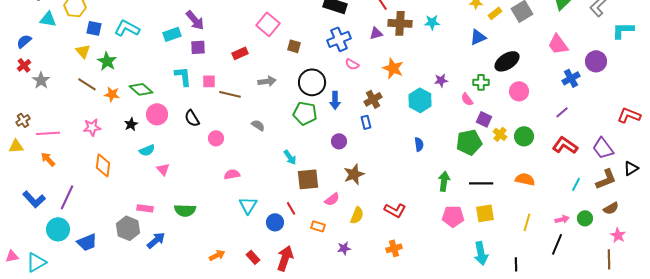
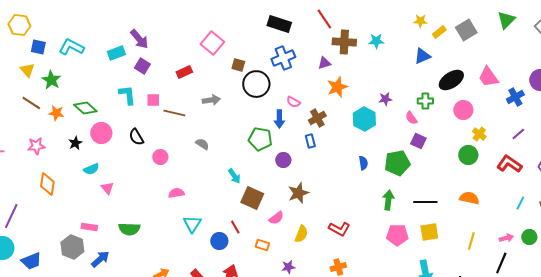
purple triangle: (376, 33) -> (324, 63), moved
pink trapezoid: (558, 44) -> (488, 77), moved
purple square: (198, 47) -> (142, 66), turned 35
pink semicircle: (352, 64) -> (293, 102), moved
orange star: (393, 68) -> (337, 87), turned 30
black circle: (312, 82) -> (256, 84), moved
purple line: (562, 112) -> (518, 134), moved
green pentagon: (305, 113) -> (260, 139), moved
purple square: (484, 119) -> (418, 141), moved
yellow cross: (500, 134) -> (479, 134), moved
green pentagon: (469, 142) -> (397, 163), moved
brown square: (308, 179) -> (252, 198), turned 30

